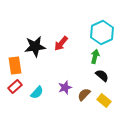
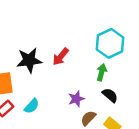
purple star: (65, 88) -> (76, 99), moved
cyan semicircle: (37, 93) -> (32, 106), moved

